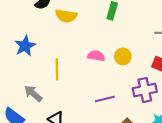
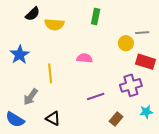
yellow circle: (123, 56) -> (126, 43), moved
gray arrow: (33, 93) -> (31, 97), turned -90

